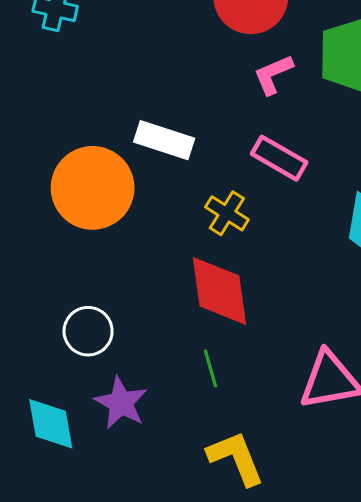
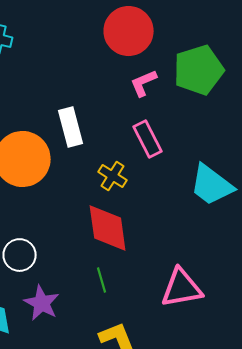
white rectangle: (164, 140) -> (71, 127), turned 57
pink rectangle: (279, 158) -> (148, 139), turned 33

